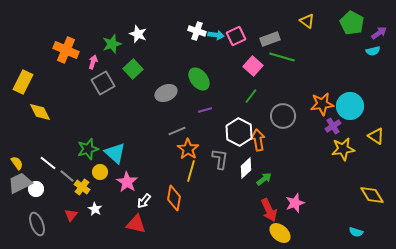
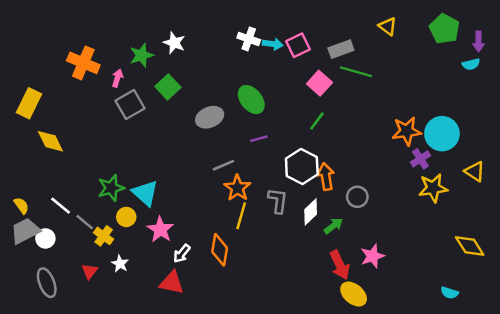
purple arrow: (379, 33) -> (479, 41), turned 126
gray circle: (283, 116) -> (357, 197), moved, size x0.7

